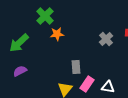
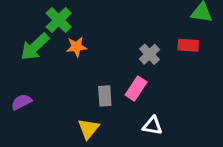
green arrow: (19, 43) -> (35, 47), moved
pink rectangle: (87, 84) -> (136, 88), moved

